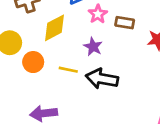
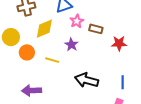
black arrow: (102, 79) -> (87, 80), moved

